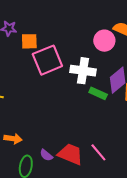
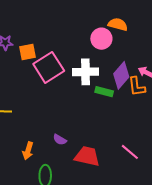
orange arrow: (13, 139) -> (28, 151), turned 108
pink line: (98, 152) -> (130, 152), moved
purple semicircle: (46, 155) -> (60, 140), moved

